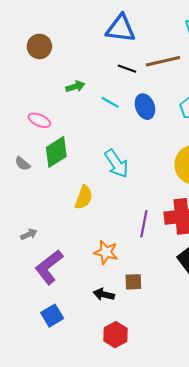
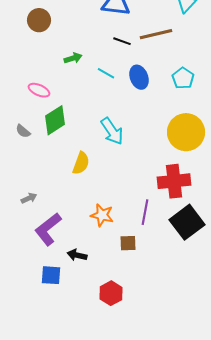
purple line: (144, 224) -> (145, 212), moved
black arrow: (104, 294) -> (77, 255), moved
blue square: (52, 316) -> (51, 275), turned 35

